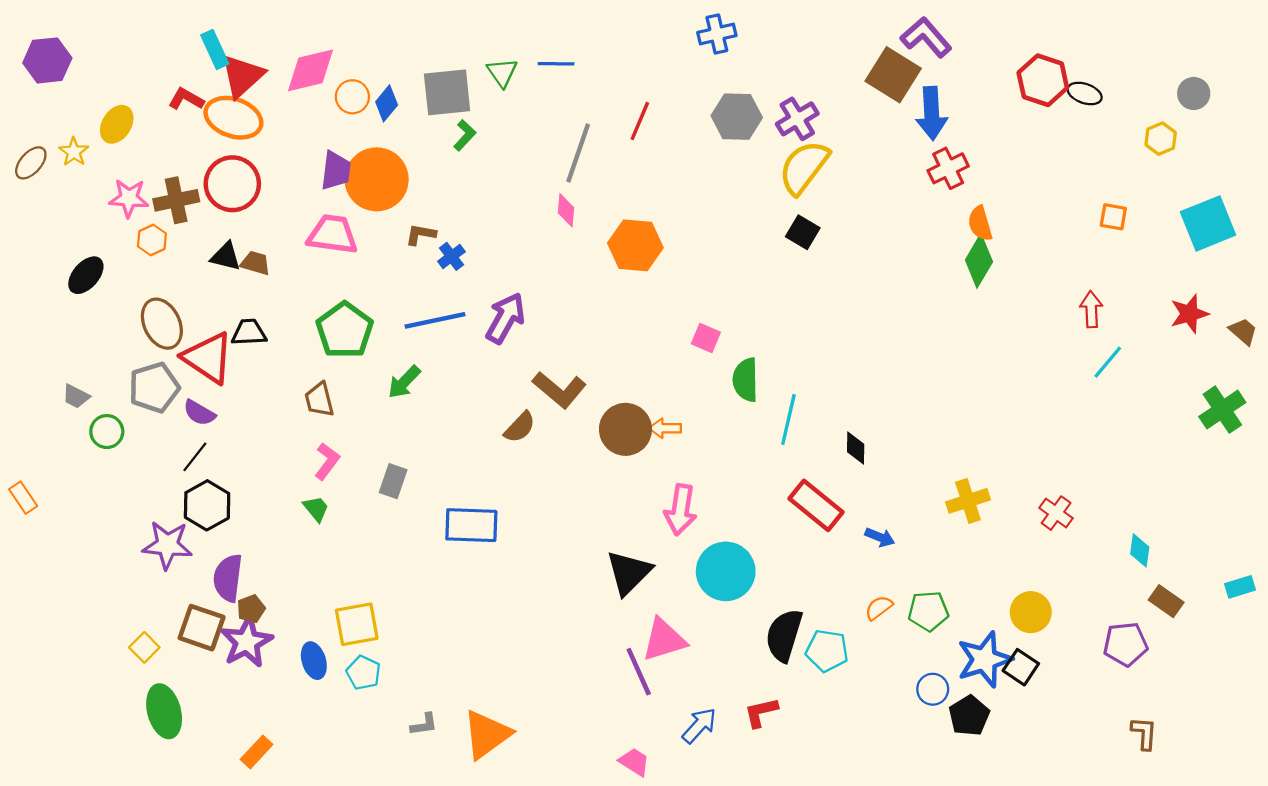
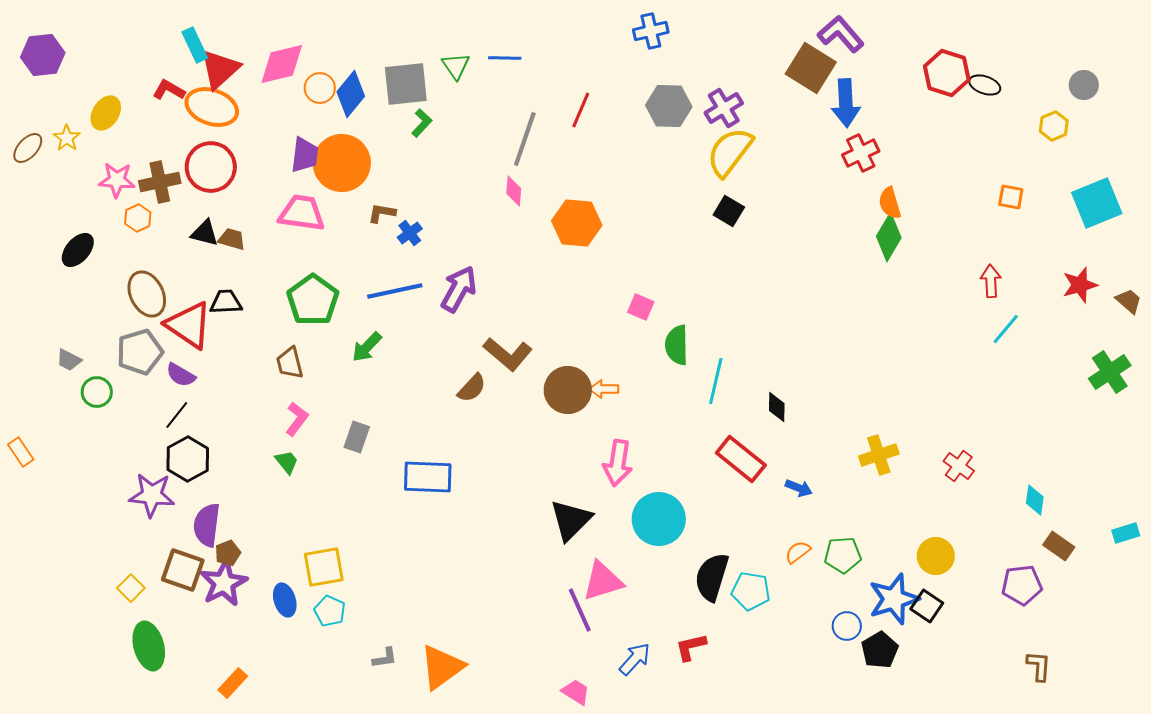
blue diamond: (387, 103) -> (351, 94), size x1.4

